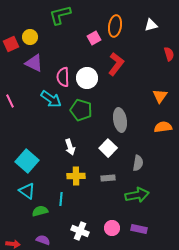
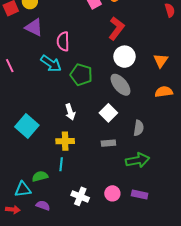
red semicircle: (169, 54) -> (170, 10), moved
white circle: (87, 78) -> (124, 57), moved
gray ellipse: (120, 120) -> (120, 85), turned -30
yellow cross: (76, 176) -> (65, 141), moved
cyan triangle: (27, 191) -> (23, 189), moved, turned -42

